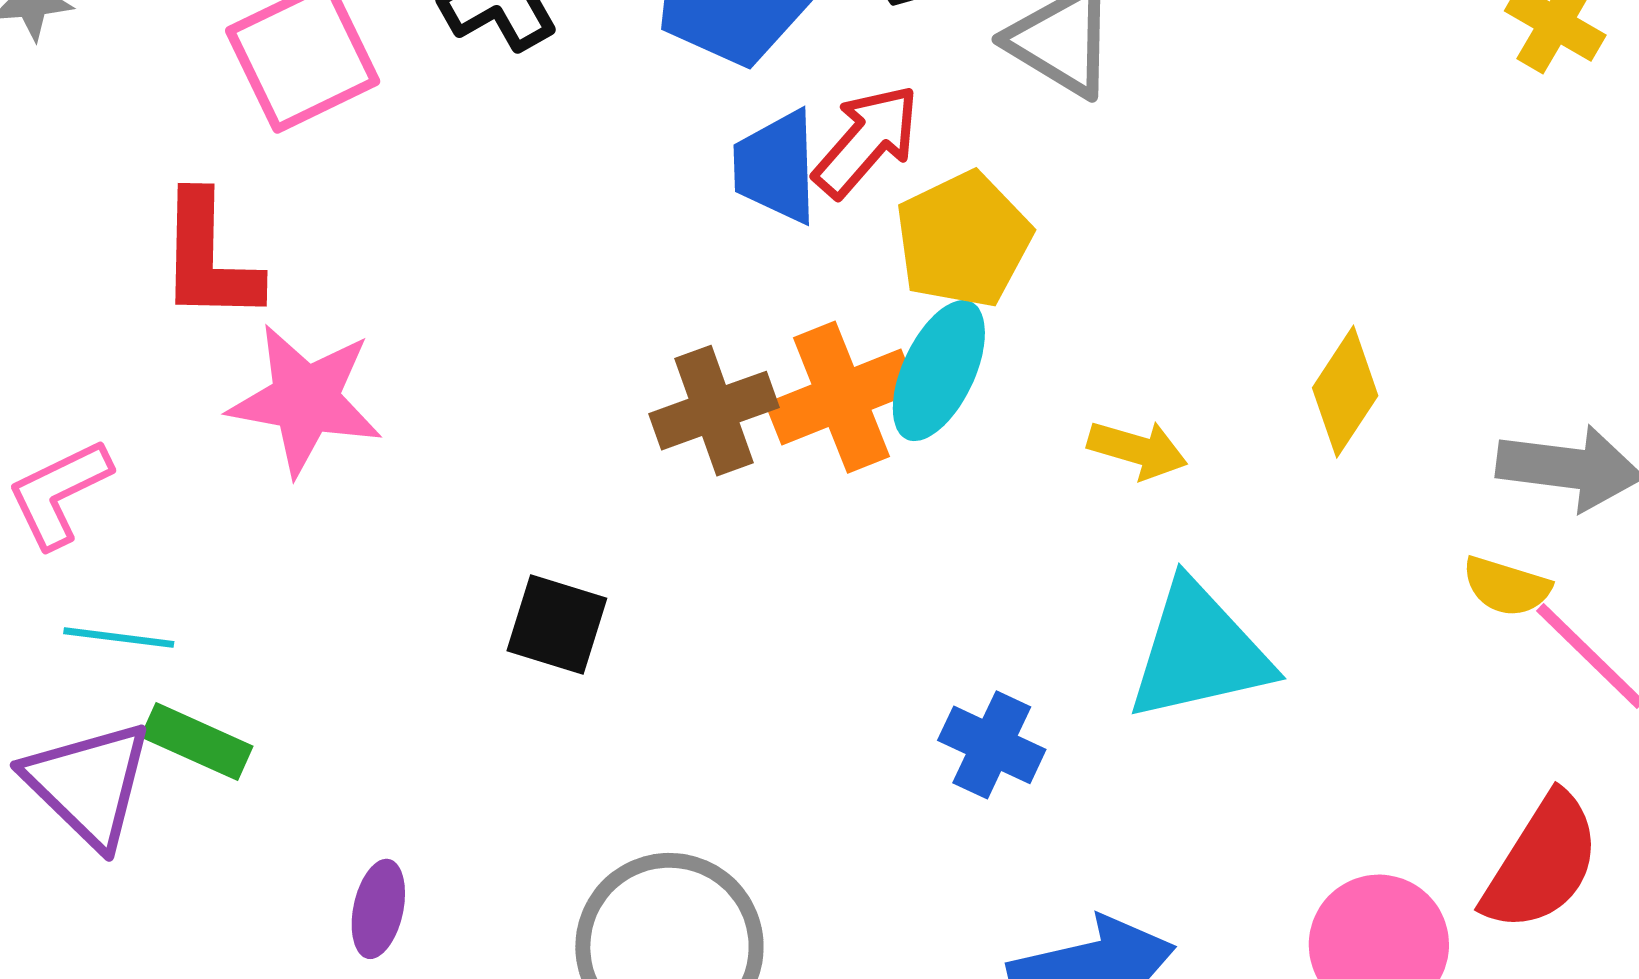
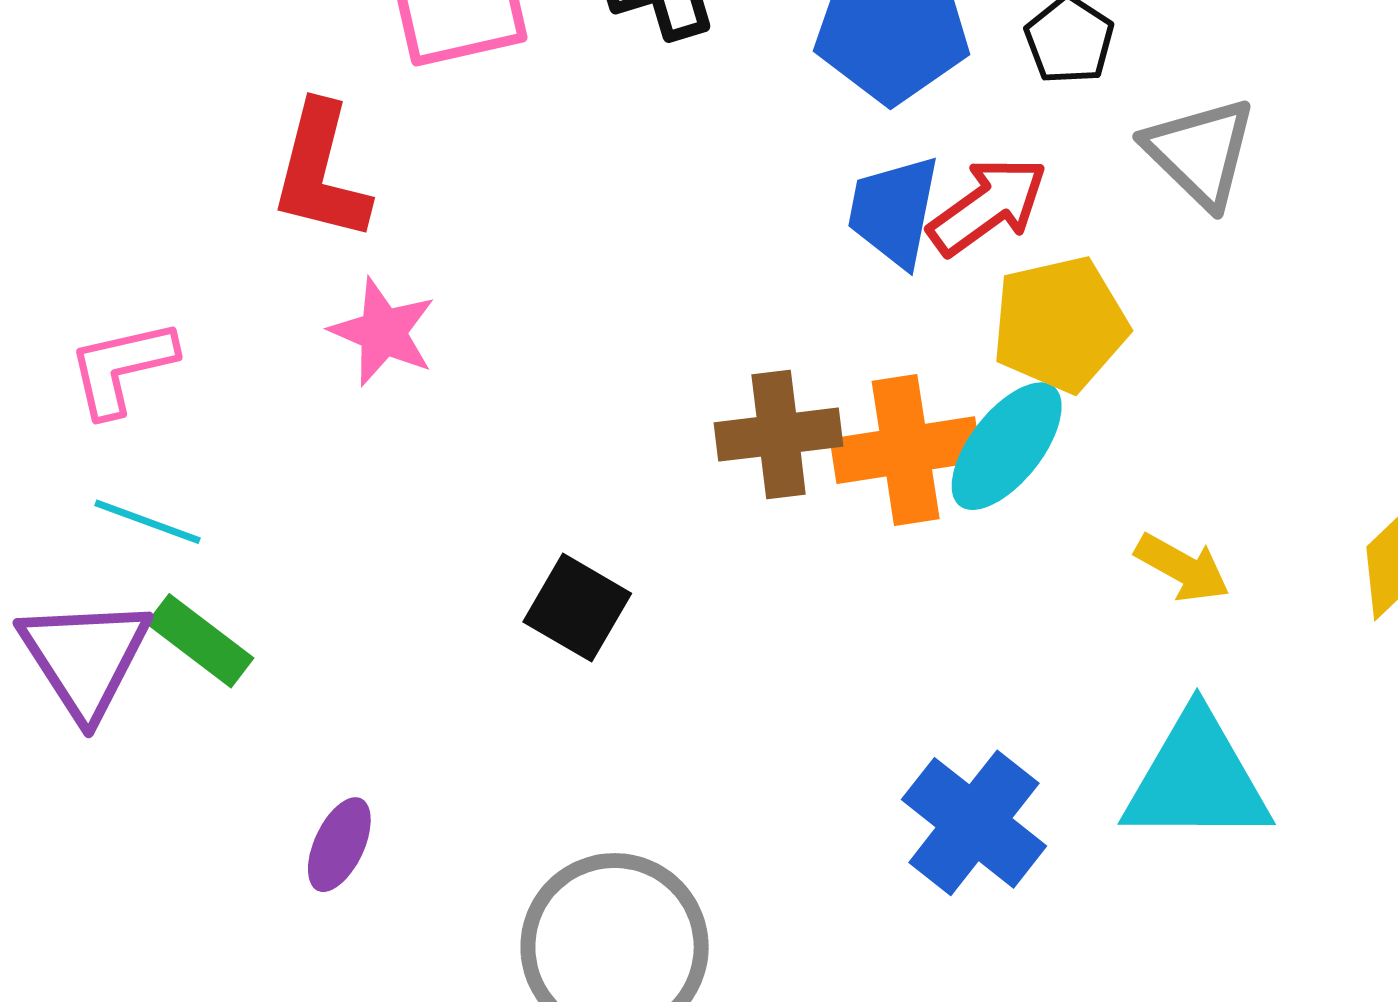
pink star: (305, 400) -> (383, 332), size x0.7
blue cross: (992, 745) -> (974, 823), size x1.4

